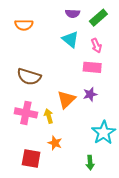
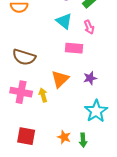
pink rectangle: (92, 67) -> (74, 48), moved
purple star: (90, 94) -> (90, 78), moved
orange star: (55, 143) -> (64, 137), moved

